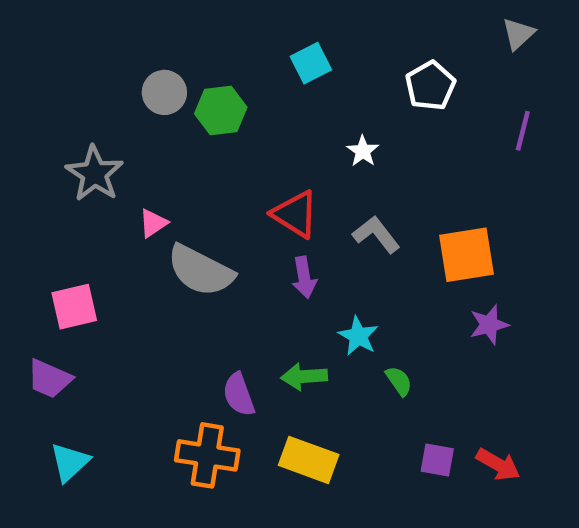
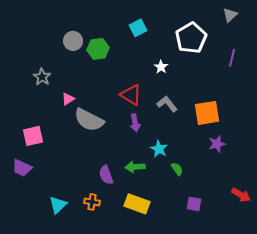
white pentagon: (430, 86) -> (191, 38), size x1.4
gray star: (94, 174) -> (42, 77), size x0.7
orange cross: (207, 455) -> (92, 202), size x0.6
cyan triangle: (70, 462) -> (58, 205), moved
red arrow: (498, 464) -> (241, 195), moved

